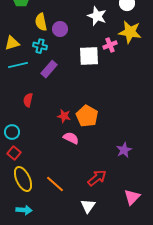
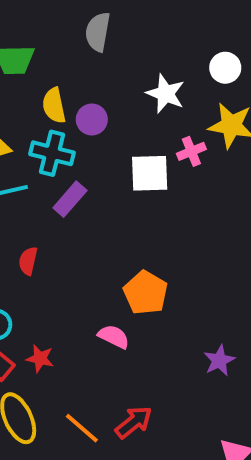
cyan cross: (40, 46) -> (52, 153), size x1.5
red star: (64, 116) -> (40, 358), moved
red arrow: (97, 178) -> (134, 422), moved

